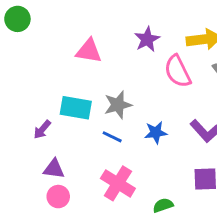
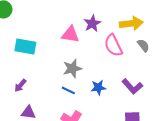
pink triangle: (89, 51) -> (70, 34), moved
cyan rectangle: (76, 108) -> (25, 46), moved

